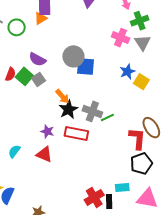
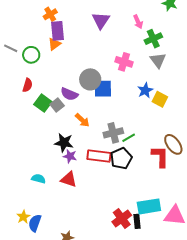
pink cross: (121, 38) -> (124, 62), moved
purple semicircle: (37, 59) -> (69, 94), moved
red semicircle: (10, 74) -> (27, 85), moved
black star: (68, 109) -> (64, 143), moved, turned -30
gray cross: (92, 111) -> (113, 133), turned -30
cyan semicircle: (14, 151) -> (39, 179), turned 72
black pentagon: (141, 164) -> (121, 158), moved
cyan rectangle: (122, 188) -> (149, 206), size x1.6

